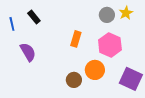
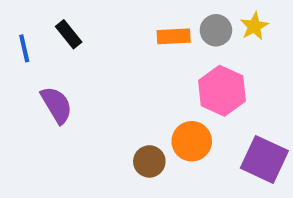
orange rectangle: (76, 39) -> (174, 36), moved, turned 70

